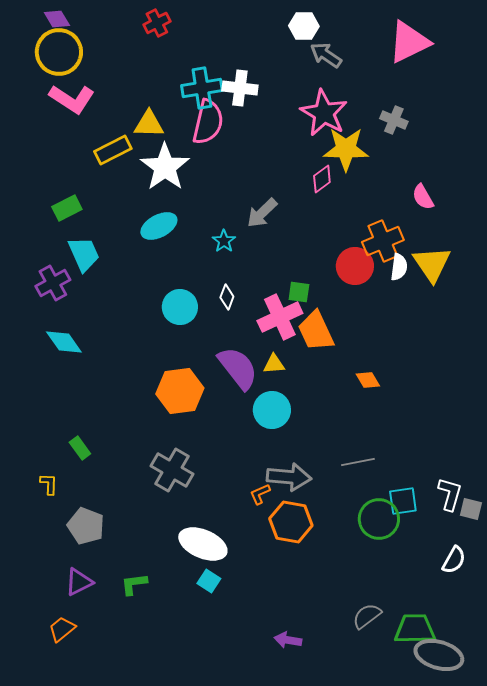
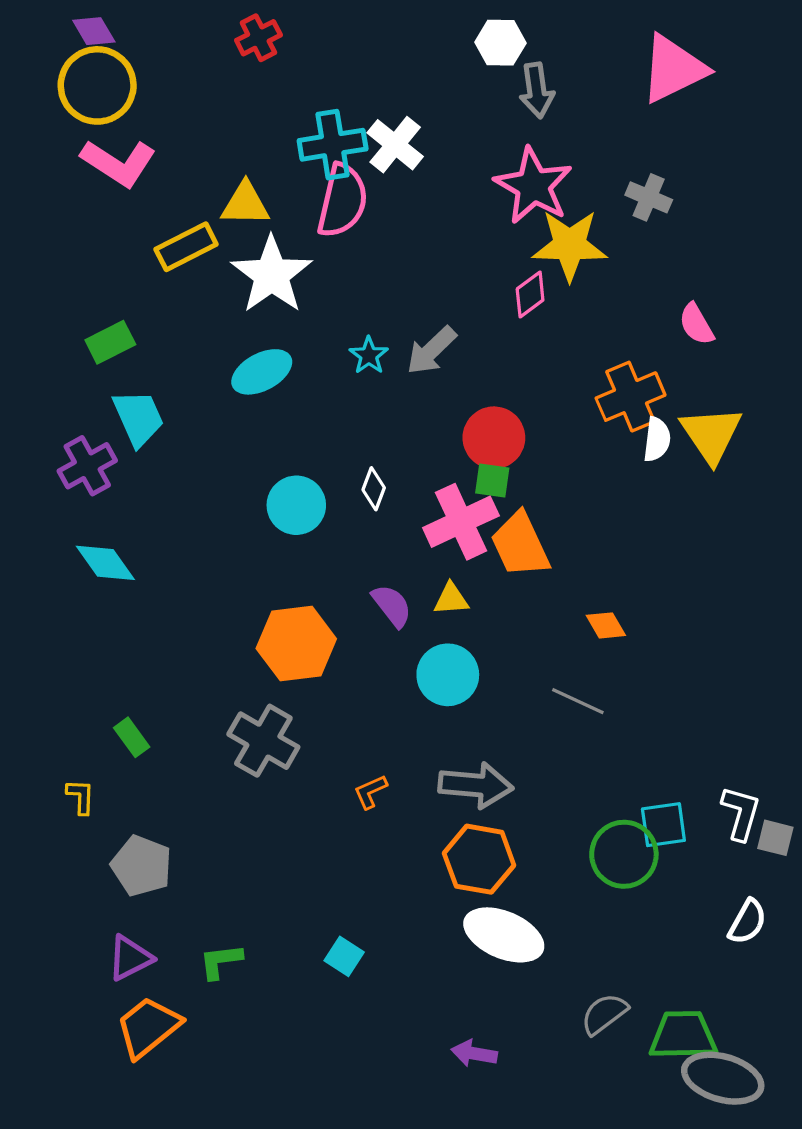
gray arrow: (326, 55) -> (537, 90), turned -132
white cross: (240, 88) -> (395, 145), turned 32
cyan star: (224, 241) -> (369, 355), moved
red circle: (355, 266) -> (494, 438), moved
purple semicircle: (238, 368) -> (392, 606), size x0.6
gray line: (358, 462) -> (578, 701), moved, turned 36
gray cross: (172, 470) -> (263, 741), moved
orange L-shape: (260, 494) -> (370, 792), moved
white ellipse: (203, 544) -> (504, 935), moved
orange trapezoid: (62, 629) -> (148, 1027), moved, size x1.5

